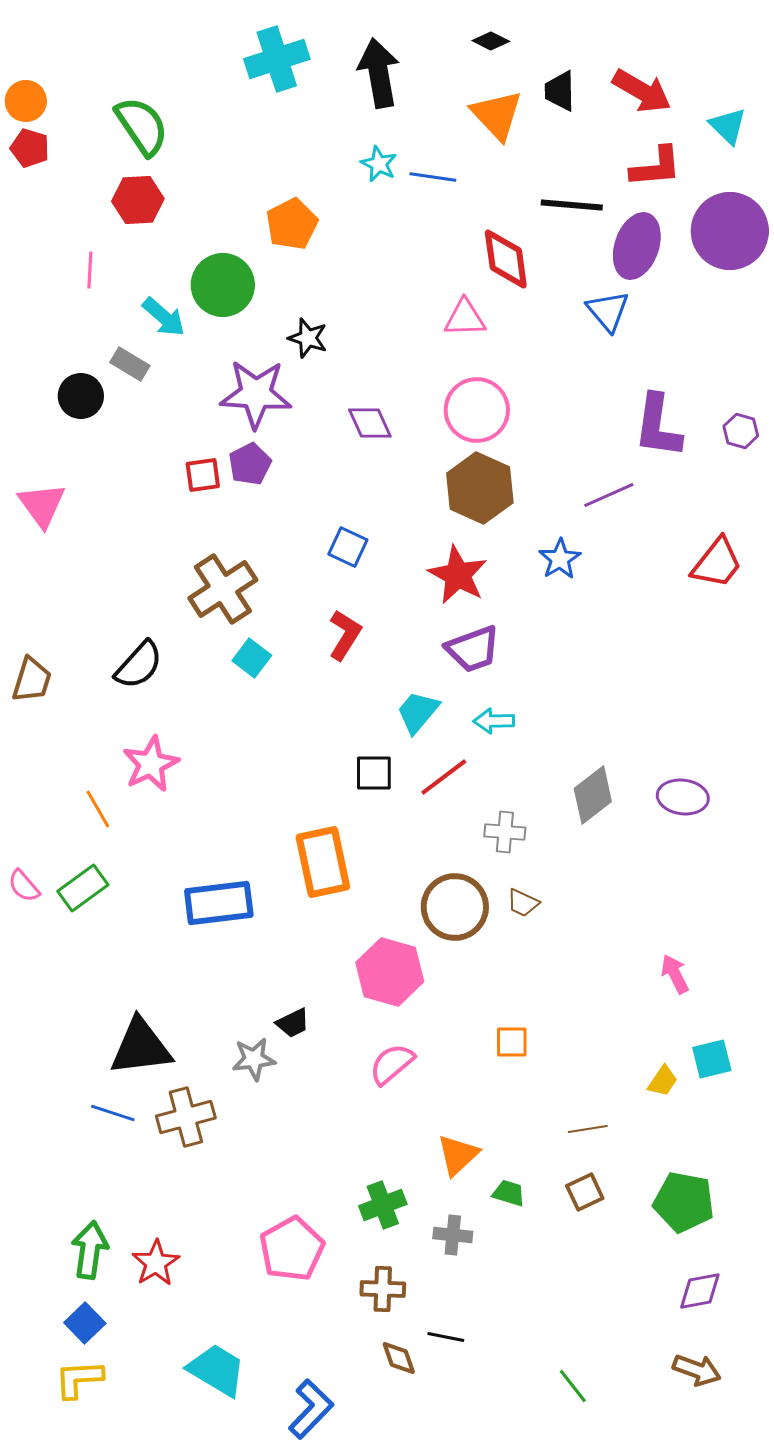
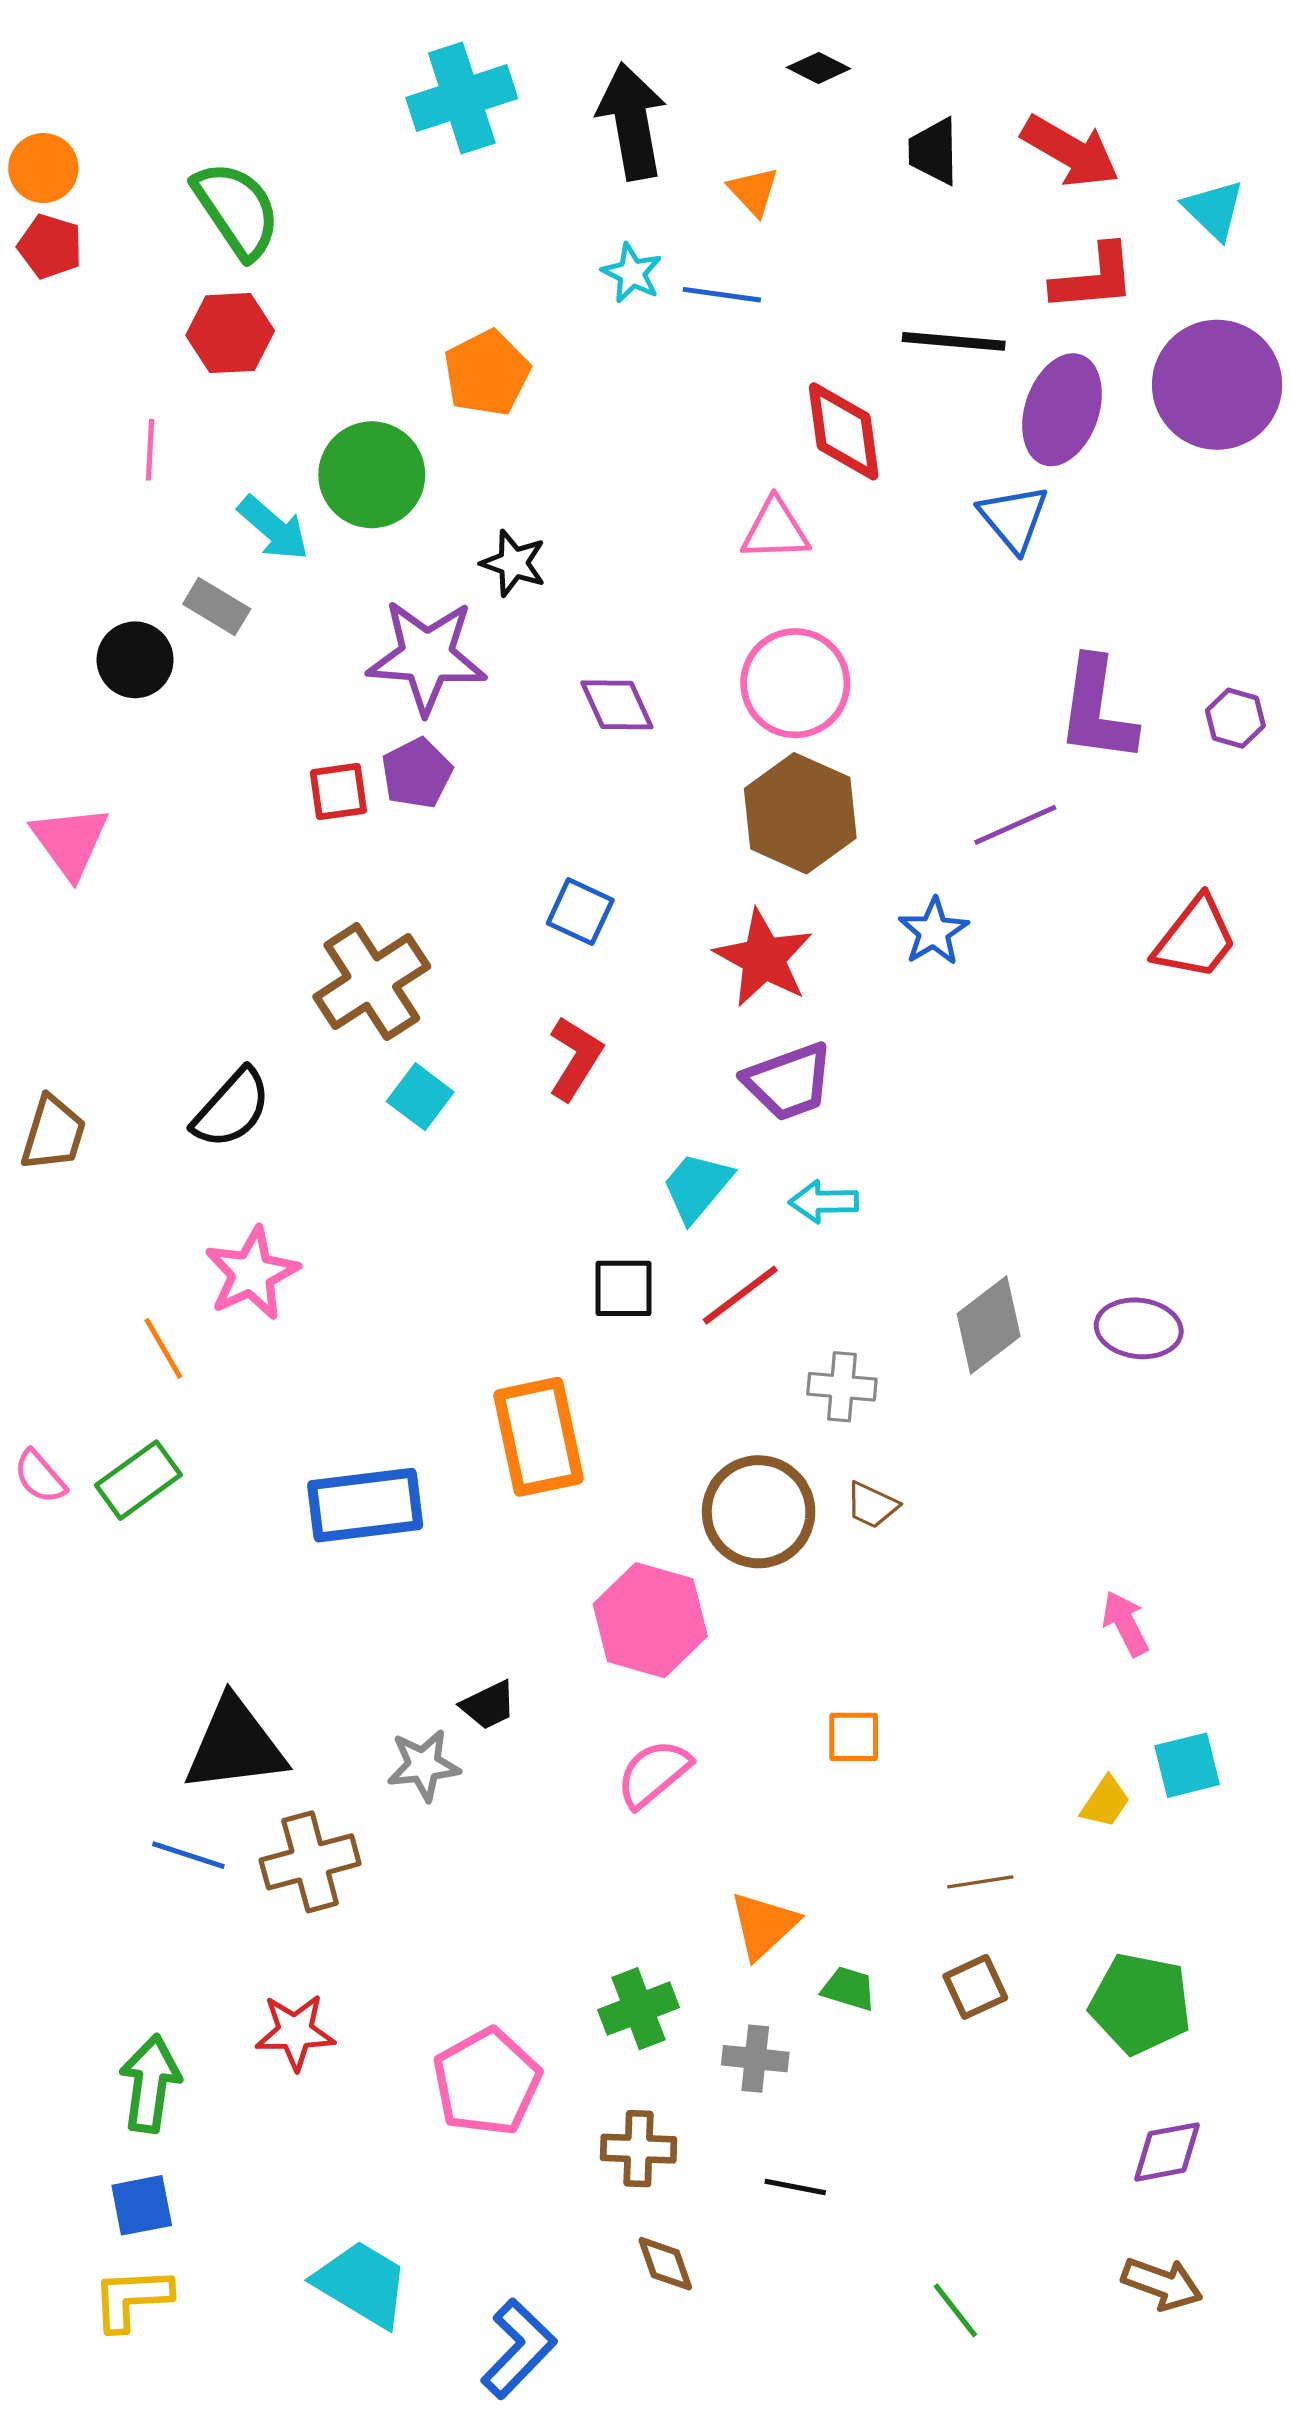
orange triangle: (497, 115) -> (754, 191), moved, size x0.6
red star: (156, 1263) -> (295, 2032), moved, turned 30
blue square: (85, 1323) -> (142, 2205), turned 33
black line: (446, 1337) -> (795, 2187), moved

